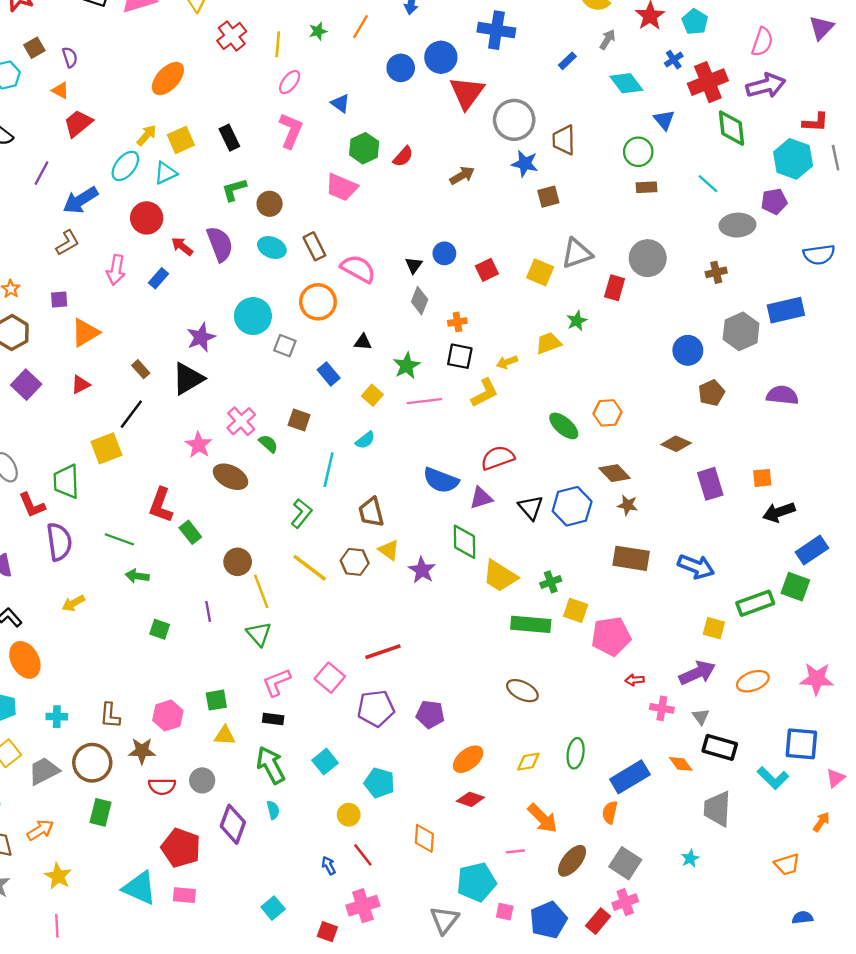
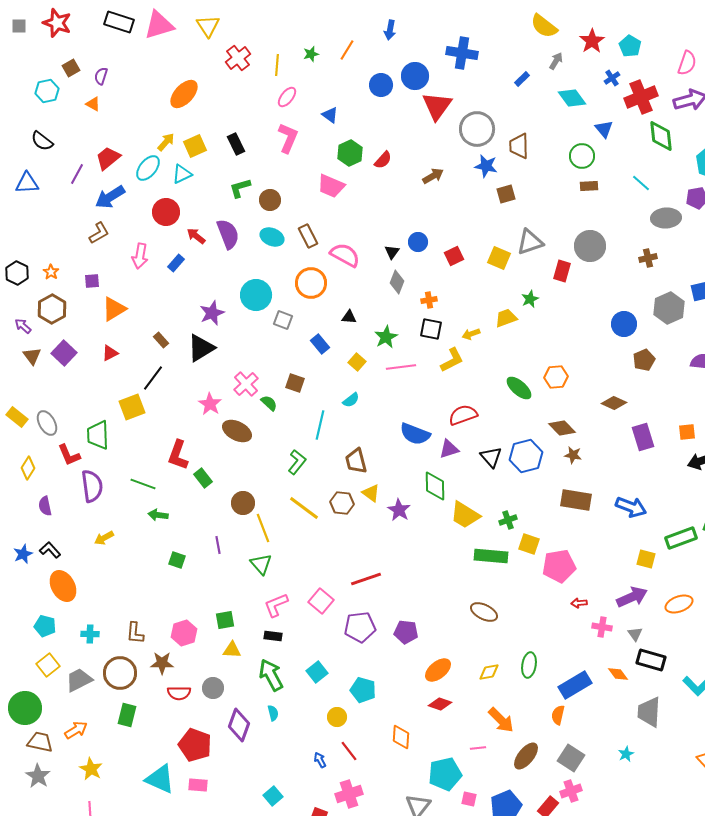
purple semicircle: (70, 57) -> (101, 76), turned -144
red trapezoid: (78, 123) -> (108, 158), moved

